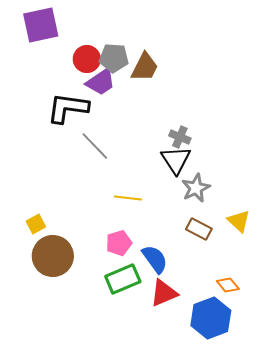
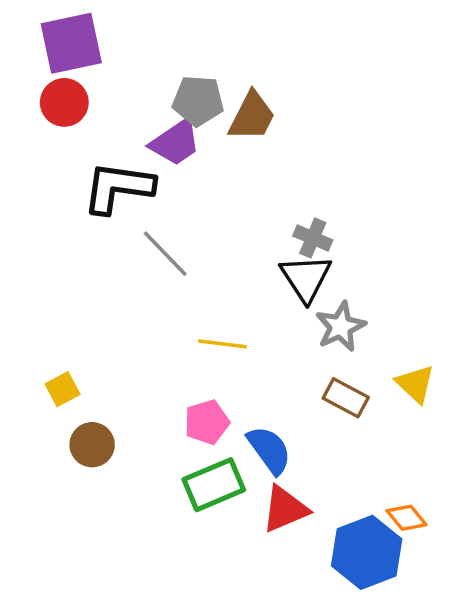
red circle: (87, 59) -> (64, 102), moved
brown circle: (53, 256) -> (92, 445), size x0.6
orange diamond: (228, 285) -> (407, 518), moved

